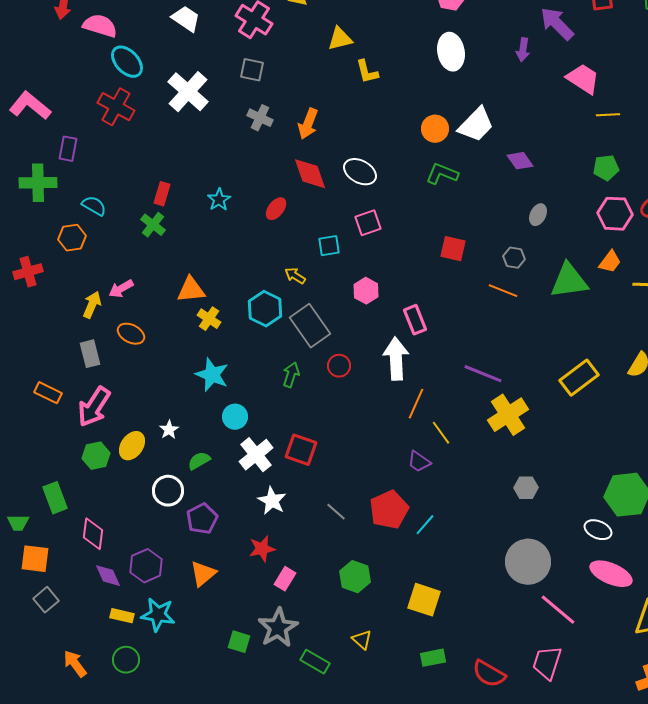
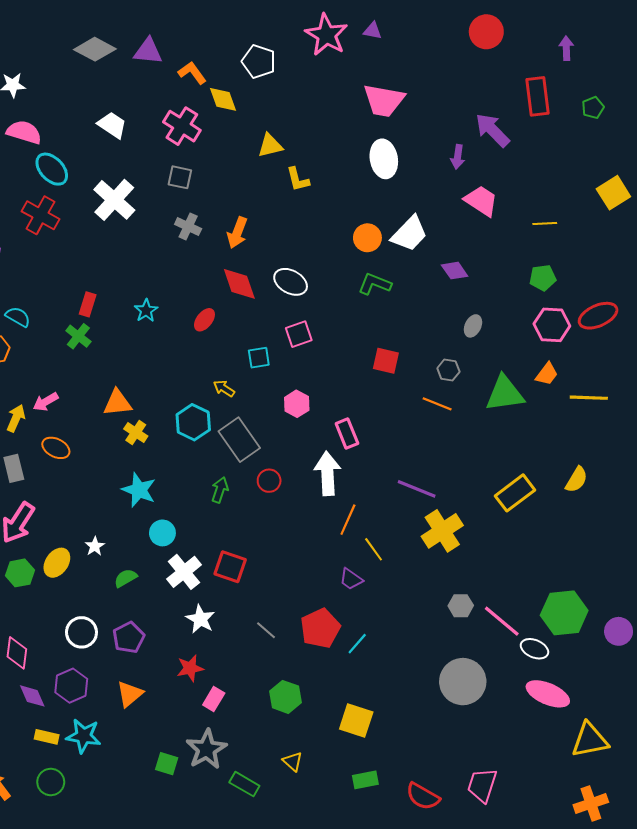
pink trapezoid: (583, 79) -> (481, 201), moved
white circle: (168, 491) -> (81, 632), moved
pink line: (558, 610) -> (502, 621), moved

